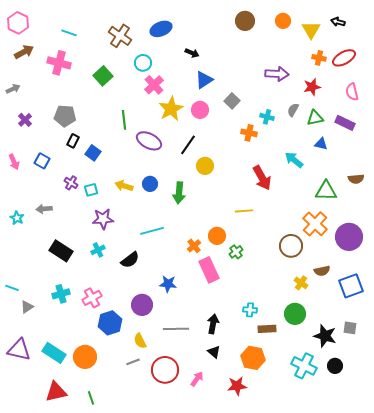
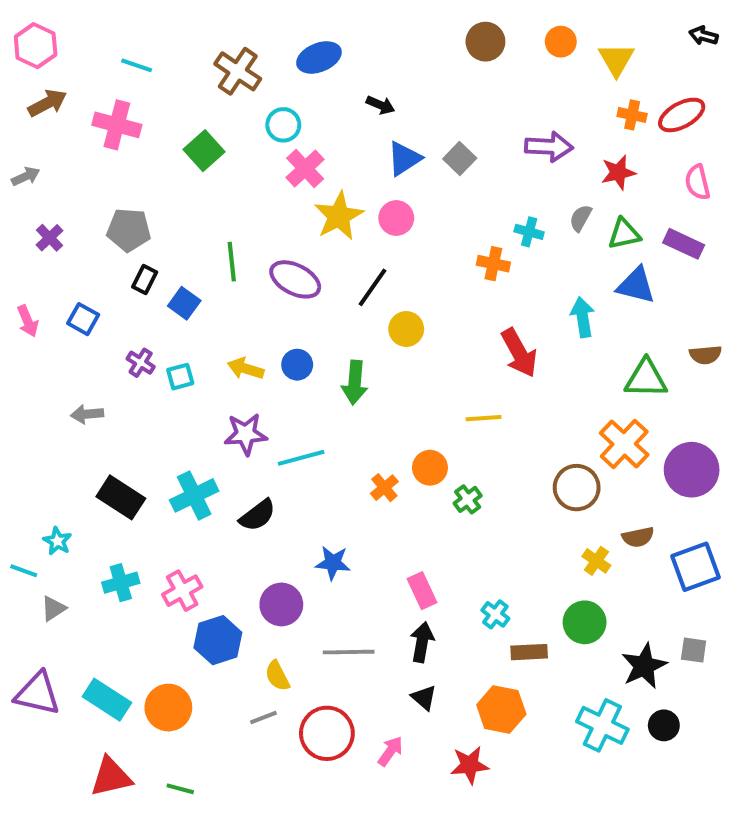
black arrow: (338, 22) -> (703, 36), moved
gray square: (232, 101) -> (460, 159), moved
green line: (124, 120) -> (232, 262), moved
blue triangle: (321, 144) -> (636, 285), size x1.5
cyan arrow: (294, 160) -> (583, 317), turned 42
cyan star: (17, 218) -> (57, 541), moved
purple star: (103, 219) -> (246, 434), moved
cyan cross: (98, 250) -> (194, 495), size x1.6
pink rectangle: (209, 270) -> (422, 591), moved, size x0.7
cyan cross: (250, 310) -> (495, 614), turned 32
black star: (325, 336) -> (644, 666), turned 30
green line: (91, 398) -> (180, 789), turned -56

